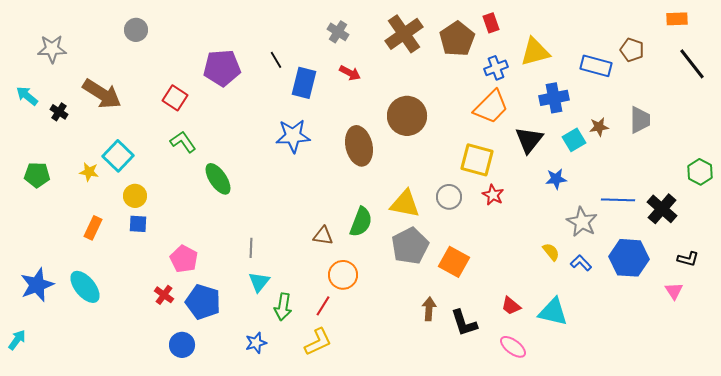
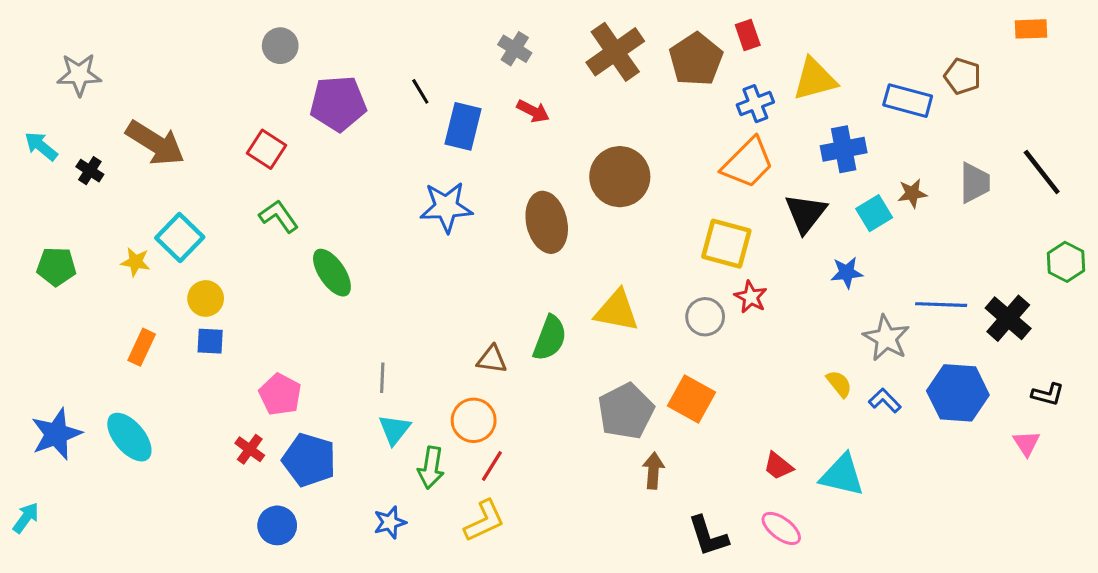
gray circle: (136, 30) -> (280, 46), moved
black line: (692, 64) -> (1042, 172), moved
gray circle: (449, 197) -> (705, 317), moved
gray pentagon: (410, 246) -> (626, 411), moved
orange circle: (343, 275) -> (474, 420), moved
black L-shape: (464, 323) -> (708, 536), moved

